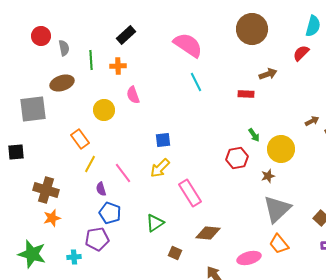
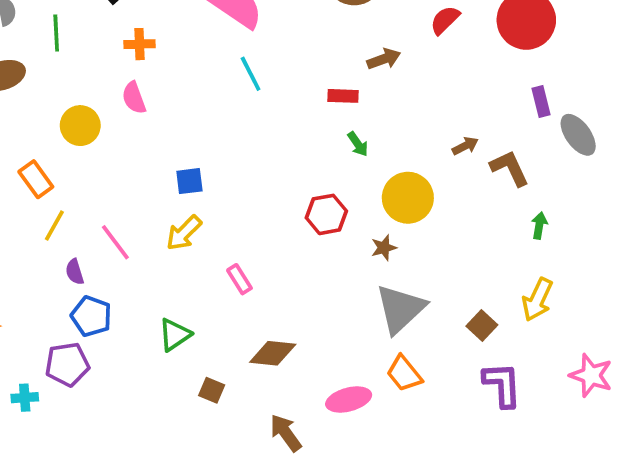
orange cross: (118, 66) -> (139, 44), moved
green arrow: (254, 135) -> (358, 144), moved
pink rectangle: (190, 193) -> (239, 279), size x0.6

